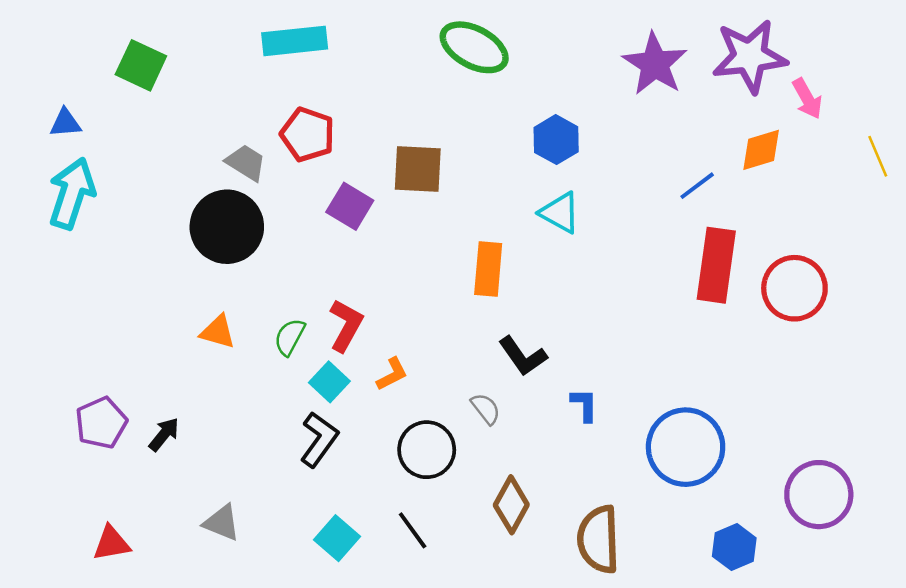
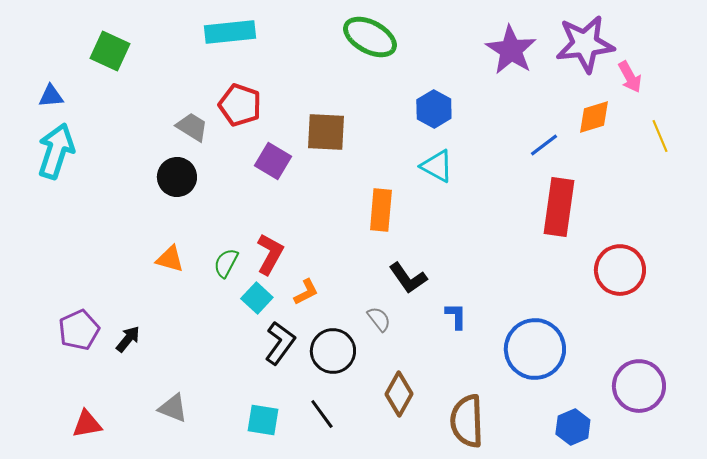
yellow line: (878, 156) -> (660, 136), moved
black circle: (227, 227) -> (177, 177), size x0.7
red circle: (794, 288) -> (620, 270), moved
black L-shape: (319, 439) -> (280, 343), moved
cyan square: (337, 538) -> (263, 420), turned -32

